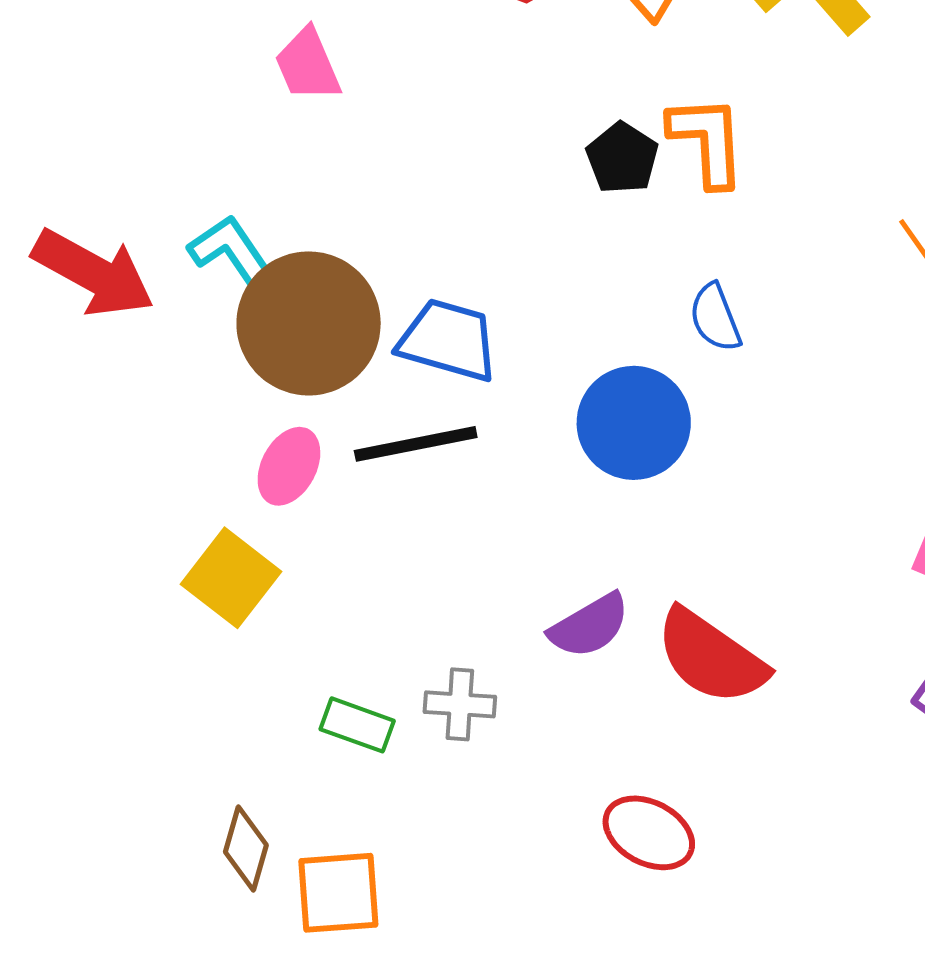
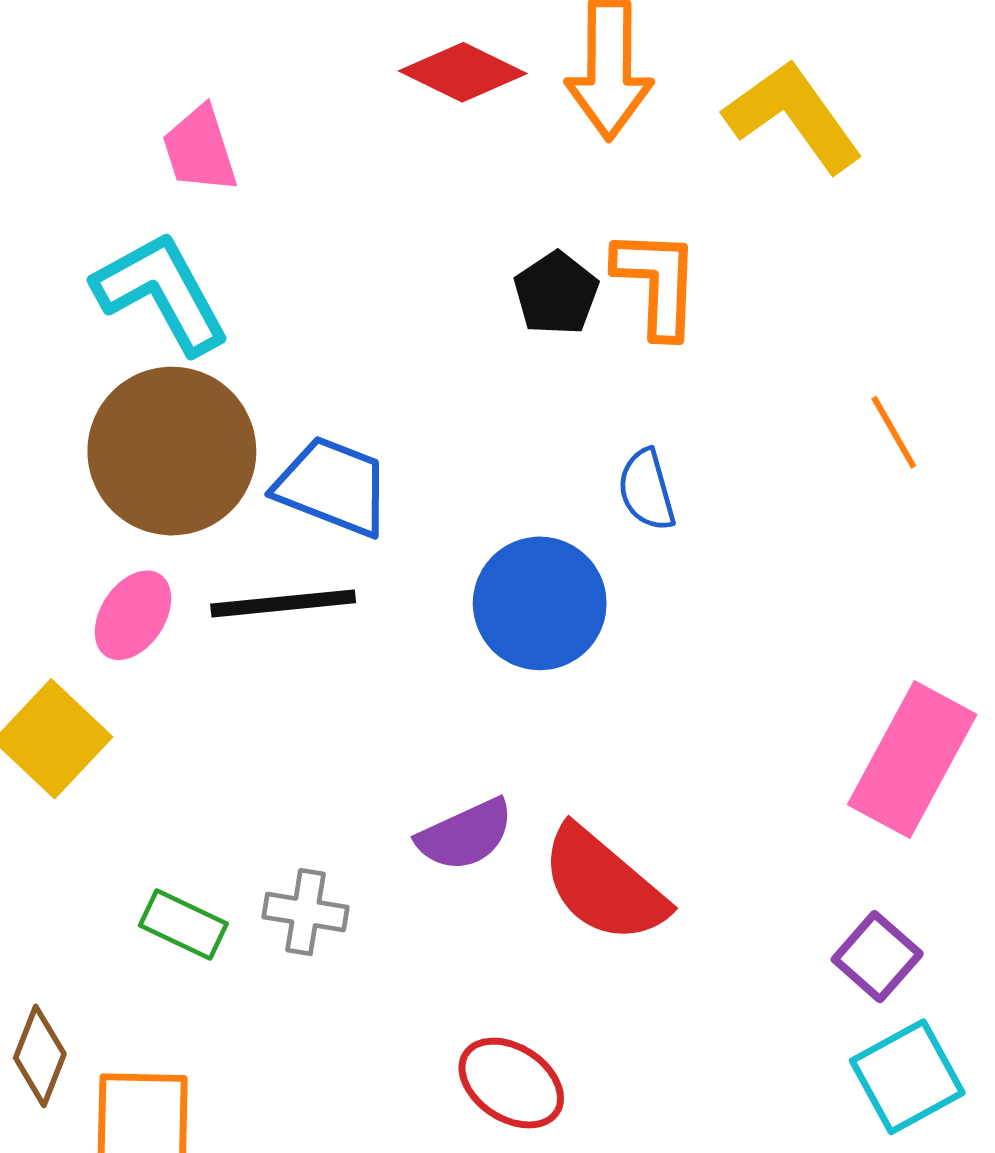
cyan L-shape: (231, 251) -> (161, 293), moved, size x1.4

